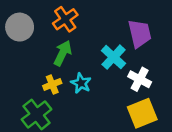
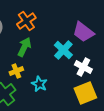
purple trapezoid: (140, 34) -> (83, 32), turned 140
cyan star: (81, 83) -> (39, 84), moved

